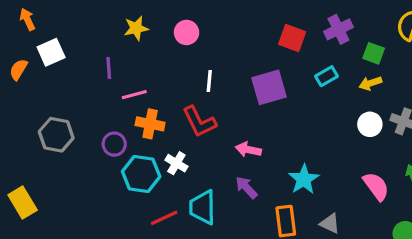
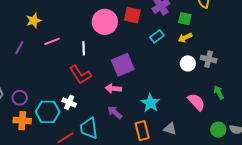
pink circle: (186, 32) -> (105, 22), moved, size x1.6
purple line: (109, 68) -> (19, 48), turned 40
purple square: (269, 87) -> (123, 65), moved
pink line: (134, 95) -> (52, 41), moved
orange cross: (150, 124) -> (22, 121), moved
purple circle: (114, 144) -> (20, 98), moved

